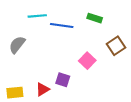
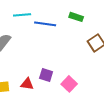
pink square: (87, 61) -> (69, 84), moved
red triangle: (43, 89) -> (27, 84), turned 40

